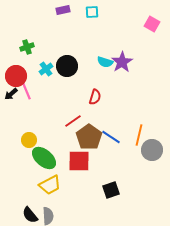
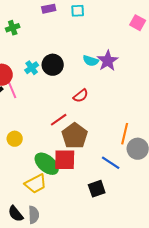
green cross: (27, 47) -> (13, 28), moved
red semicircle: (95, 97) -> (81, 96), turned 35
blue line: (111, 137) -> (111, 163), moved
green ellipse: (44, 158) -> (47, 164), moved

